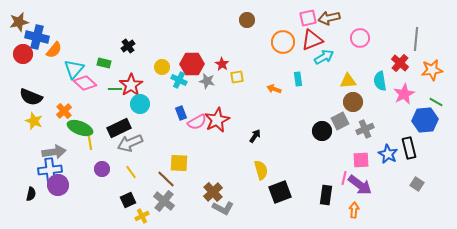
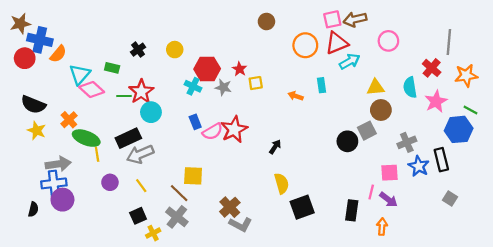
yellow circle: (162, 67) -> (175, 50), moved
gray cross: (365, 129) -> (407, 142), moved
purple arrow: (360, 185) -> (388, 200), size x0.7

